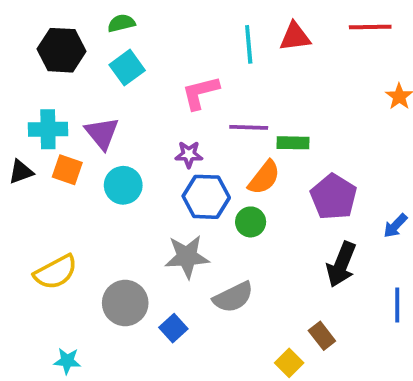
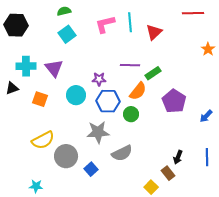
red triangle: (295, 37) -> (154, 32), moved, turned -36
black hexagon: (61, 50) -> (16, 25), moved
pink L-shape: (200, 93) -> (105, 24), moved
green rectangle: (293, 143) -> (153, 73), turned -35
orange square: (67, 170) -> (40, 99), moved
cyan circle: (123, 185) -> (76, 95), moved
black arrow: (341, 264) -> (178, 157), moved, size x0.6
yellow semicircle: (56, 272) -> (43, 140), moved

